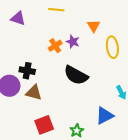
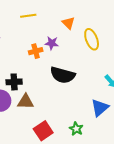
orange cross: (55, 46) -> (36, 51), turned 32

